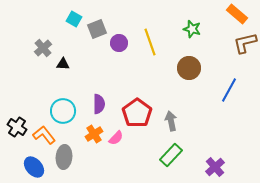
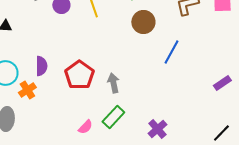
brown circle: (189, 68) -> (143, 22), moved
orange cross: (94, 134) -> (27, 90), moved
pink semicircle: (116, 138) -> (85, 127), moved

